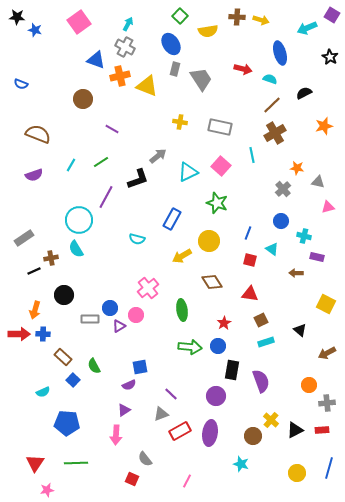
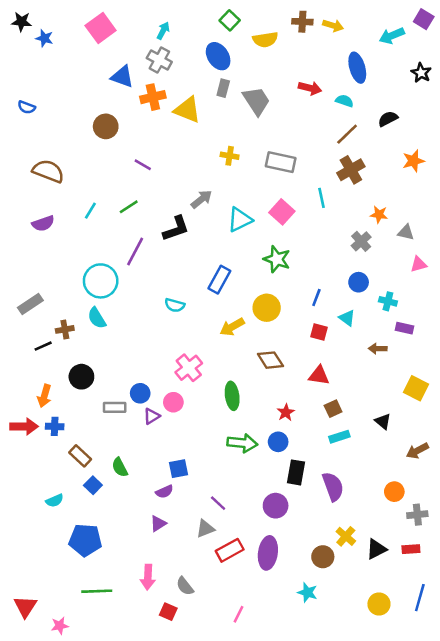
pink arrow: (116, 435) -> (148, 577), moved
red triangle: (35, 463) -> (25, 607), moved

